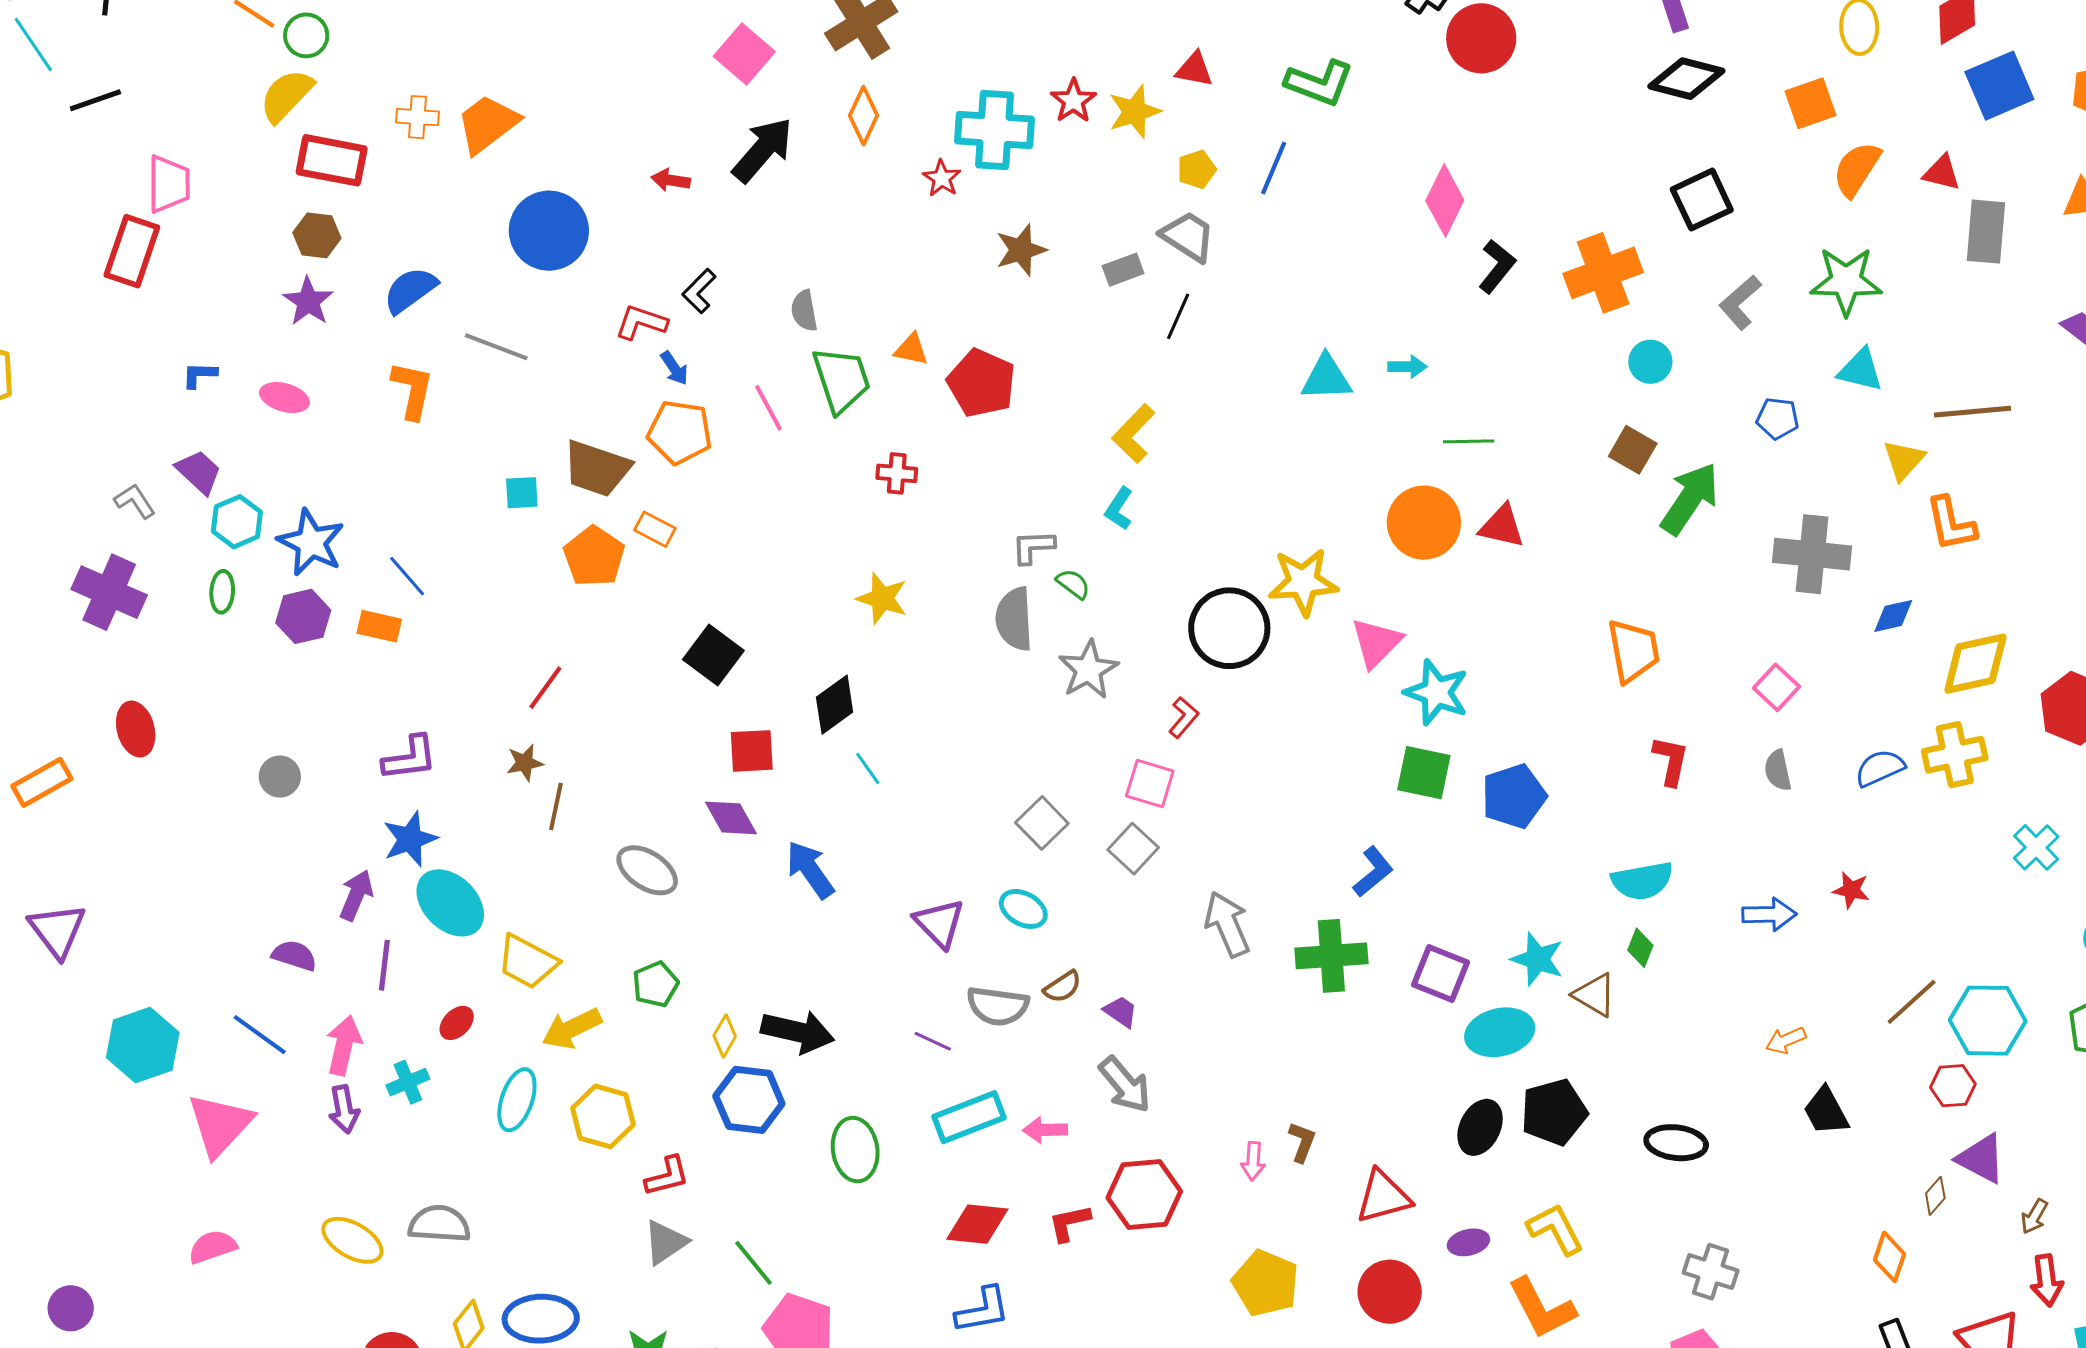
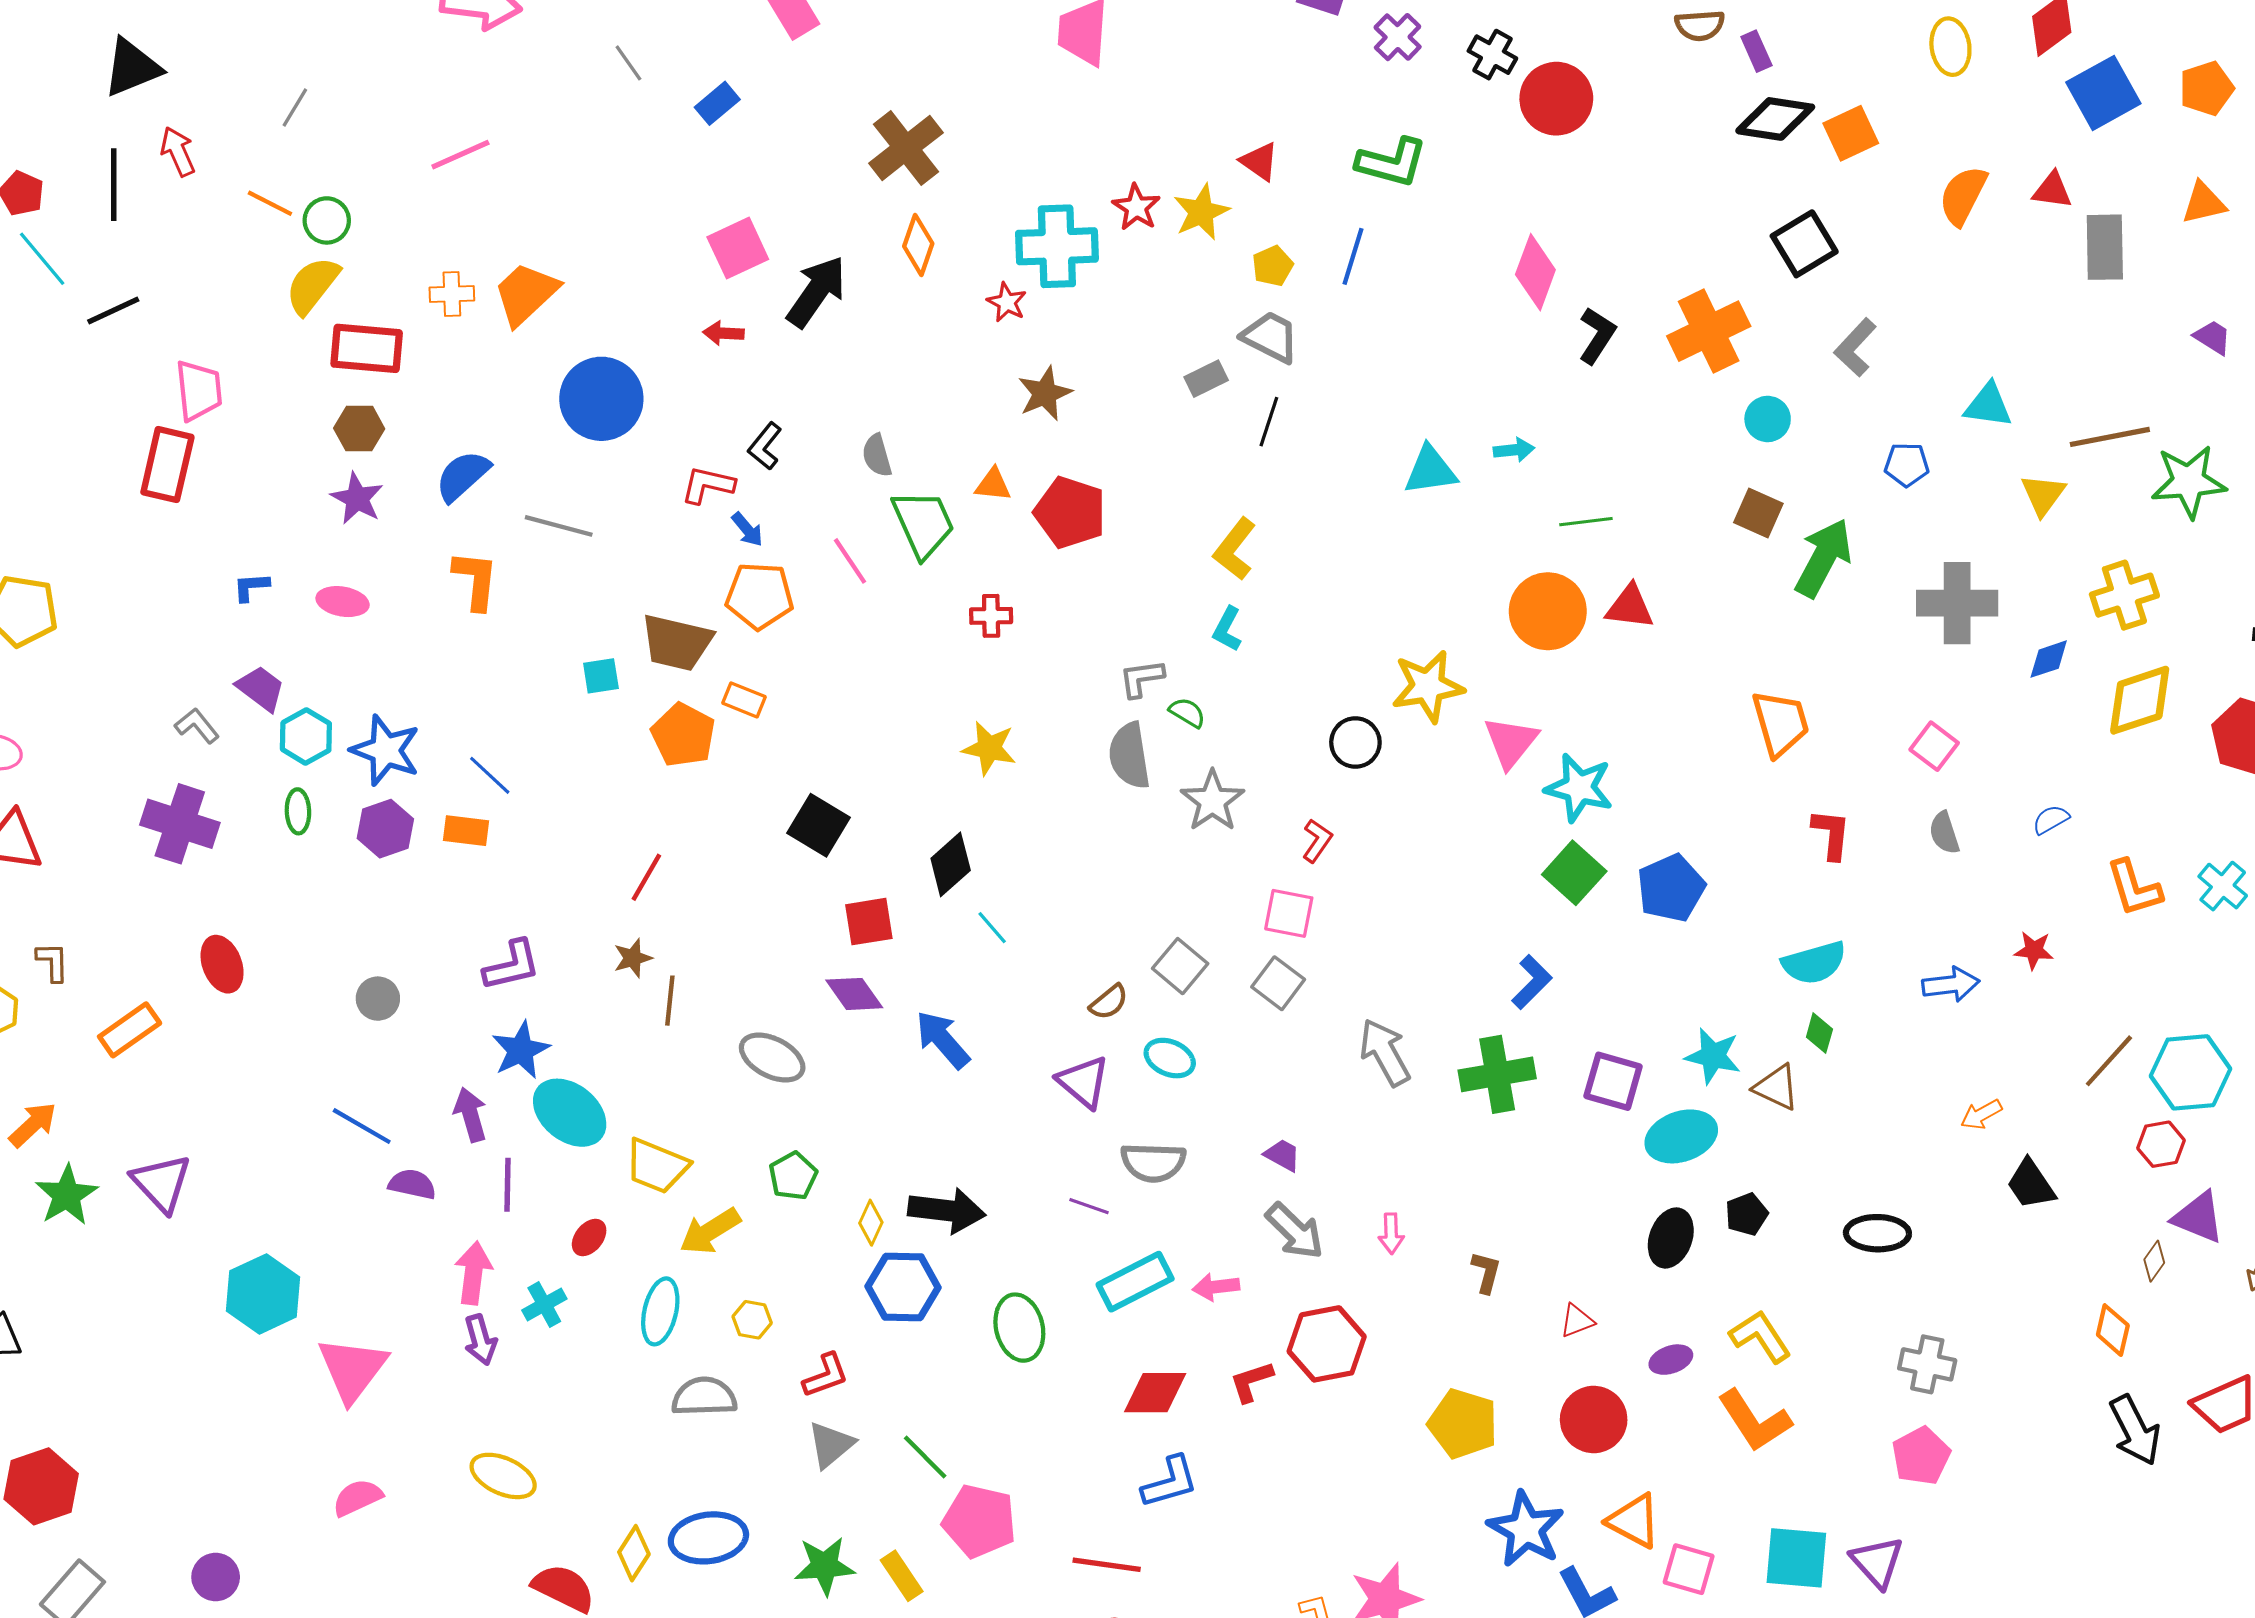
pink square: (744, 54) -> (738, 248), moved, turned 30
red triangle: (1194, 69) -> (1259, 162), turned 30
orange square: (1810, 103) -> (1851, 133), moved
brown star: (1021, 250) -> (1045, 393), moved
green star: (1846, 281) -> (2189, 482), moved
orange L-shape: (1951, 524) -> (2134, 888), moved
black circle: (1229, 628) -> (1355, 742), size x0.6
yellow cross: (1955, 755) -> (2124, 595), moved
blue semicircle: (1880, 768) -> (2051, 820), size x0.7
green square: (1424, 773) -> (1574, 873), turned 36
purple arrow: (356, 895) -> (470, 1115), turned -33
brown semicircle: (1063, 987) -> (1109, 1002), moved
blue line: (260, 1035) -> (362, 1126), moved
black pentagon: (1554, 1112) -> (1746, 1214), size x0.6
yellow hexagon: (603, 1116) -> (752, 1320), size x0.6
pink arrow: (1253, 1161) -> (1391, 1234), moved
red triangle: (1383, 1197) -> (1577, 1321), size x0.6
gray semicircle: (439, 1224) -> (704, 1397), moved

